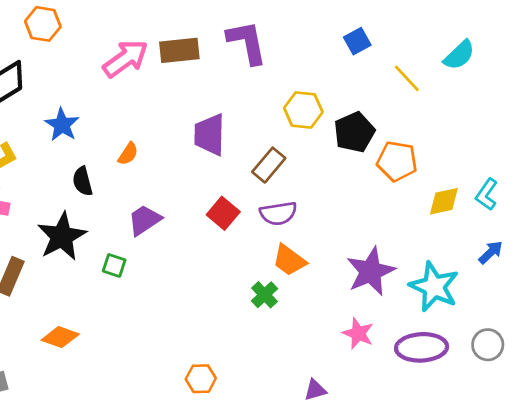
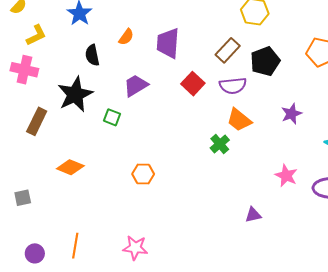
black pentagon: (354, 132) -> (265, 61), moved
purple trapezoid: (210, 135) -> (168, 43), moved
purple star: (371, 271) -> (291, 114), moved, size x0.6
orange hexagon: (201, 379) -> (143, 174), moved

